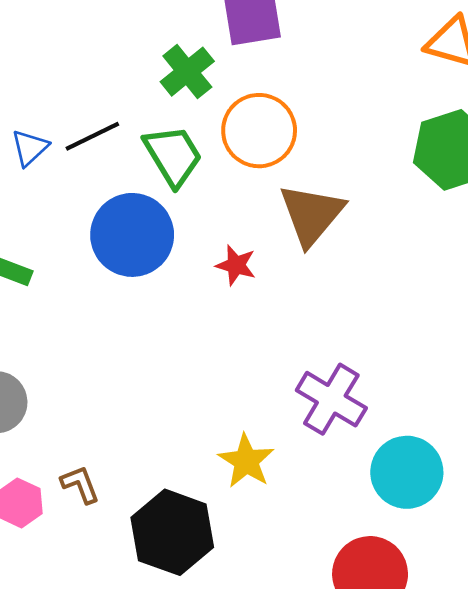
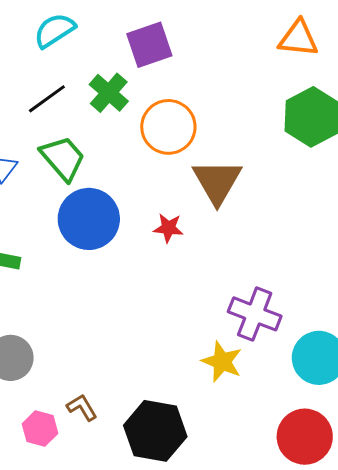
black line: (92, 136) -> (47, 99), moved
green trapezoid: (173, 156) -> (63, 158), moved
yellow star: (246, 461) -> (222, 362), moved

